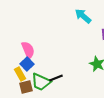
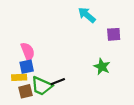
blue square: (27, 64) -> (27, 67), turned 32
yellow rectangle: (20, 74) -> (19, 77), turned -64

